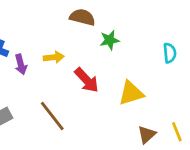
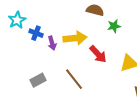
yellow arrow: (54, 57) -> (75, 38), size x1.6

